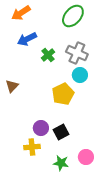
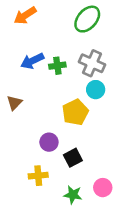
blue arrow: (27, 39) -> (32, 61), moved
green cross: (48, 55) -> (57, 66), turned 32
purple circle: (41, 128) -> (49, 142), moved

